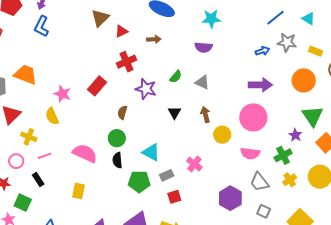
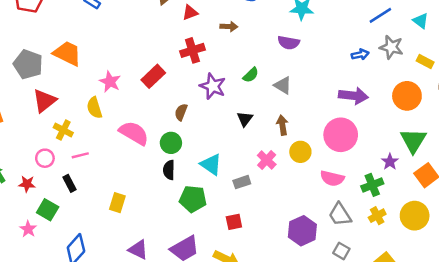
pink semicircle: (85, 153) -> (134, 133), moved
pink cross: (194, 164) -> (267, 160), moved
gray rectangle: (167, 175) -> (242, 182), moved

